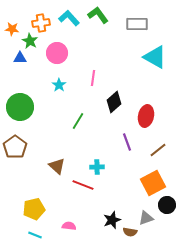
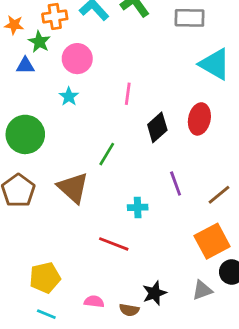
cyan star: (59, 85) -> (69, 97), moved
red ellipse: (146, 116) -> (199, 119), moved
brown triangle: (57, 166) -> (73, 188), moved, size x1.4
cyan cross: (97, 167) -> (138, 207), moved
brown semicircle: (130, 232) -> (129, 310), moved

